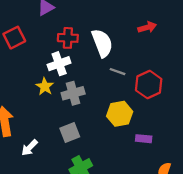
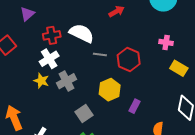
white semicircle: (102, 43) -> (82, 33), turned -30
gray square: (70, 132) -> (84, 113), moved
purple rectangle: (144, 139) -> (134, 106), turned -56

